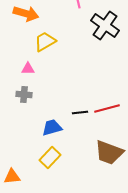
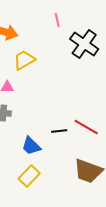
red line: (107, 109) -> (86, 127), turned 45
blue trapezoid: (52, 128) -> (31, 146), turned -120

